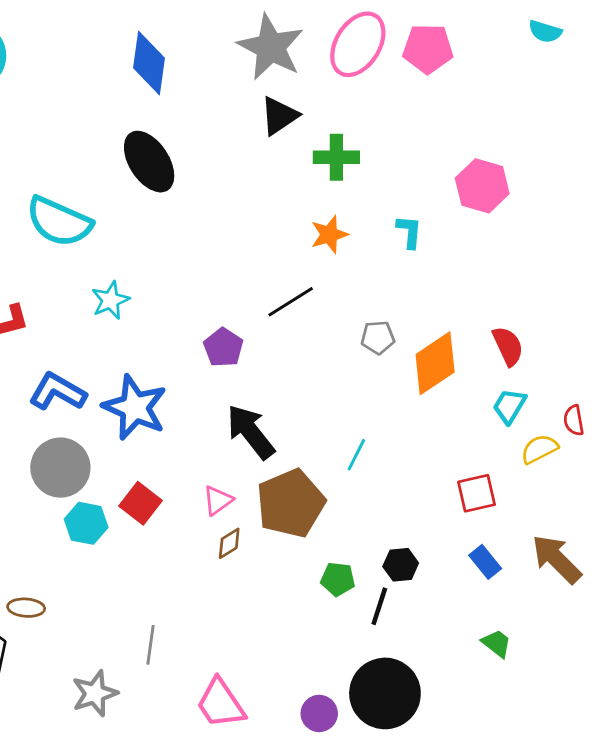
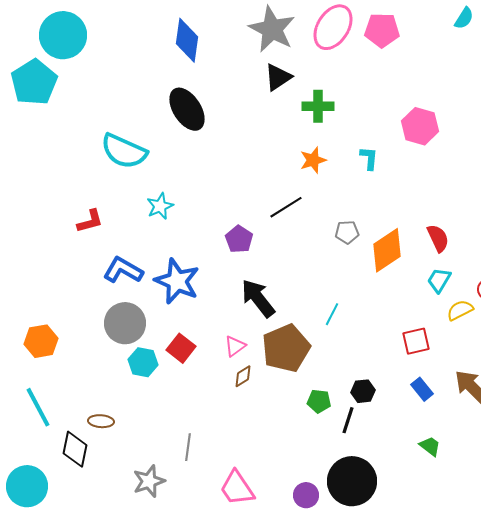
cyan semicircle: (545, 31) -> (464, 18), turned -75

